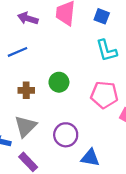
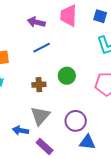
blue line: (17, 52) -> (42, 48), moved
blue triangle: (90, 158) -> (87, 142), moved

